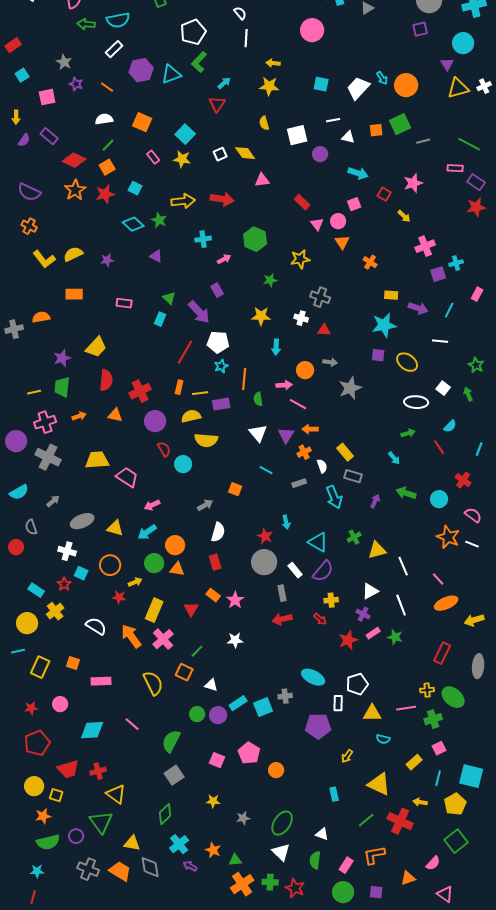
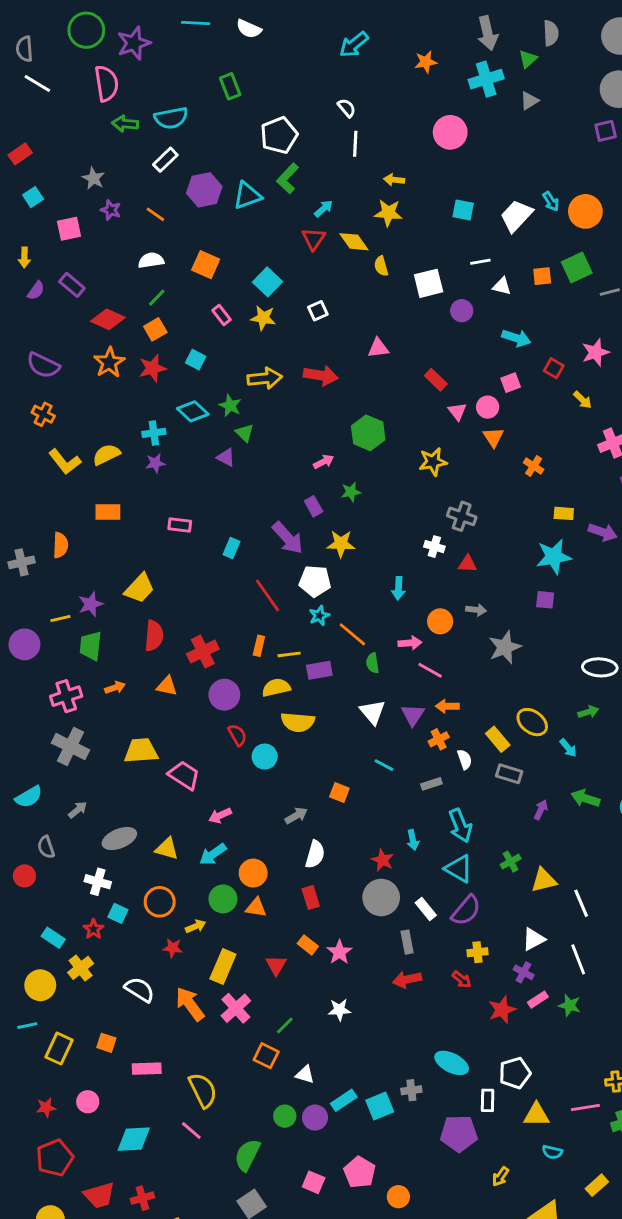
yellow diamond: (245, 153) -> (354, 242), moved
cyan cross: (203, 239) -> (154, 433), moved
green star: (270, 280) -> (351, 492), moved
green triangle: (169, 298) -> (245, 433), moved
yellow star: (261, 316) -> (341, 544), moved
orange semicircle: (41, 317) -> (60, 545), turned 102
red line: (185, 352) -> (268, 595), turned -65
yellow ellipse: (407, 362) -> (532, 722), moved
orange line: (244, 379) -> (352, 634), turned -55
yellow line: (34, 392) -> (60, 618), moved
purple circle: (16, 441) -> (24, 644), moved
cyan arrow: (334, 497) -> (460, 826), moved
yellow semicircle: (153, 683) -> (203, 1090), moved

